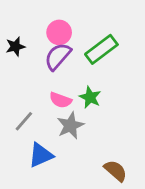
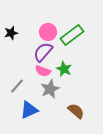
pink circle: (59, 32) -> (48, 32), moved
purple semicircle: (58, 56) -> (43, 52), moved
brown semicircle: (116, 171) -> (76, 111), moved

